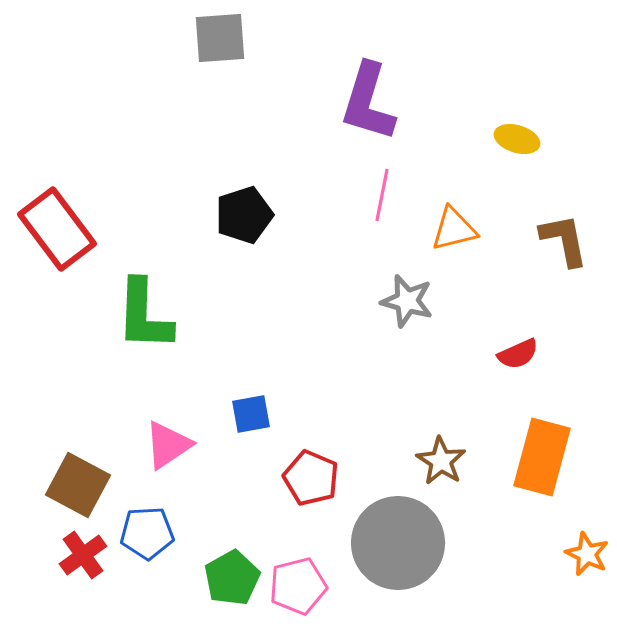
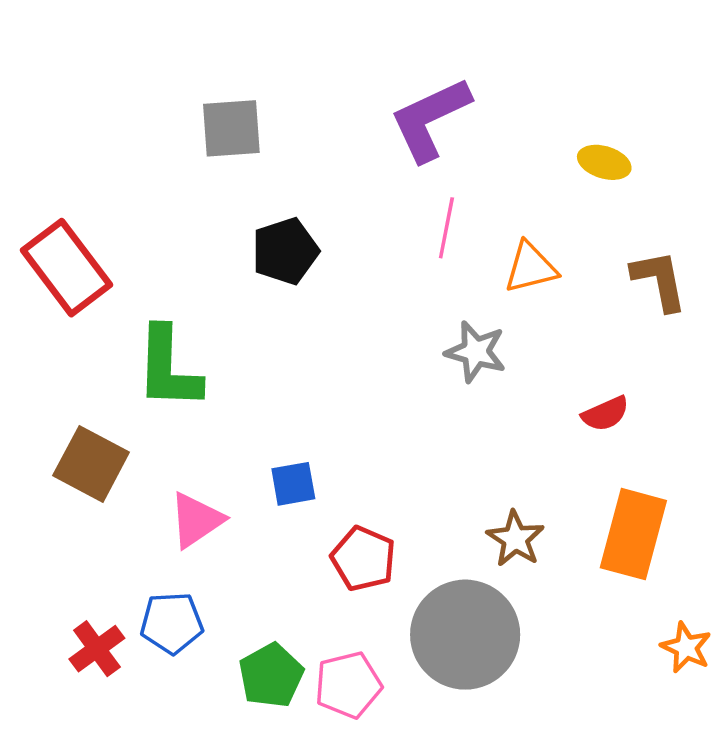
gray square: (220, 38) -> (231, 128), moved
purple L-shape: (368, 102) -> (430, 119), turned 48
brown square: (78, 485) -> (91, 464), moved

